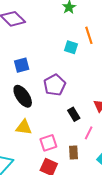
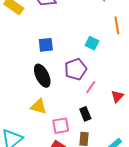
cyan square: (71, 47) -> (92, 43), moved
black rectangle: (74, 114) -> (85, 114), moved
pink line: (89, 133) -> (91, 87), moved

